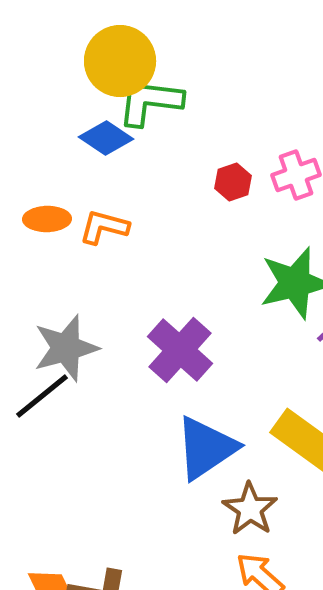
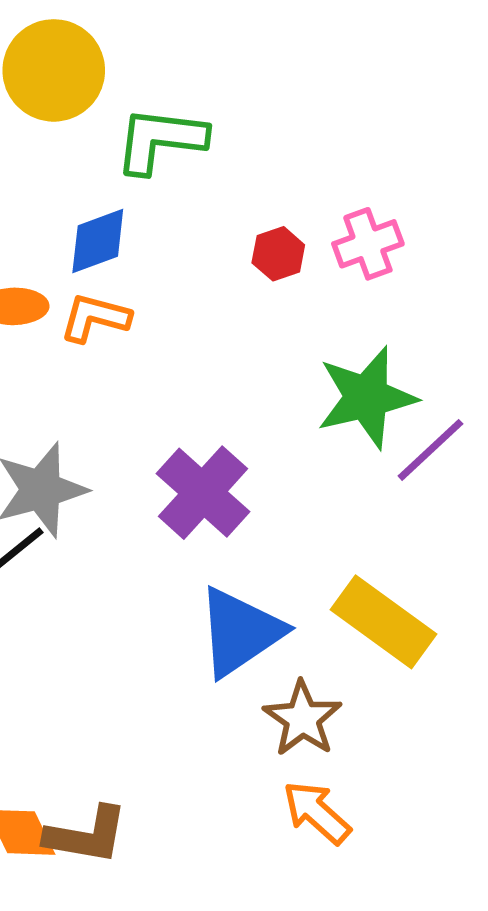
yellow circle: (120, 61) -> (54, 70), moved
blue diamond: (106, 138) -> (98, 241), moved, turned -54

